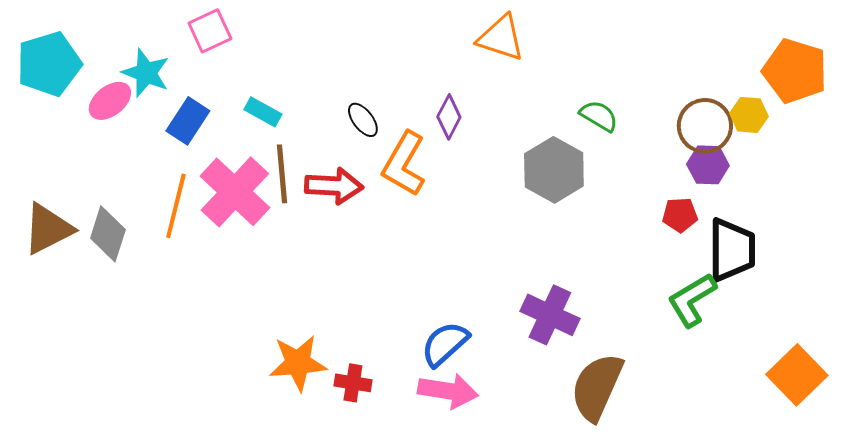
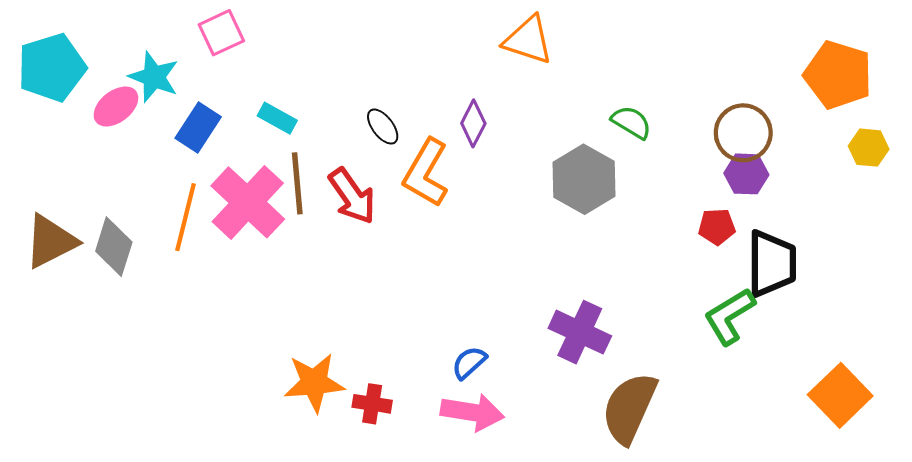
yellow hexagon: (749, 115) -> (869, 148), moved
red arrow: (334, 186) -> (352, 196), turned 52
blue semicircle: (445, 344) -> (469, 363), size x0.7

